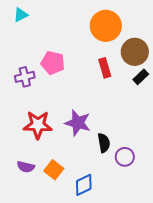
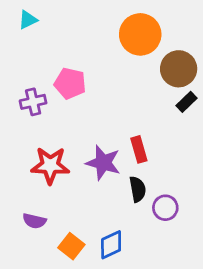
red rectangle: (105, 68) -> (139, 149), moved
orange square: (54, 170) -> (71, 246), moved

